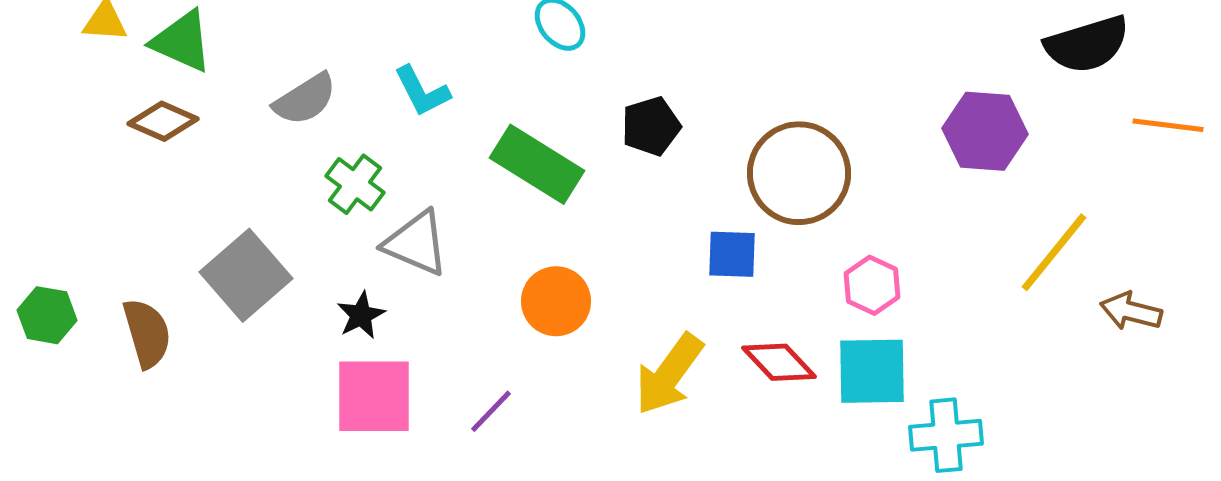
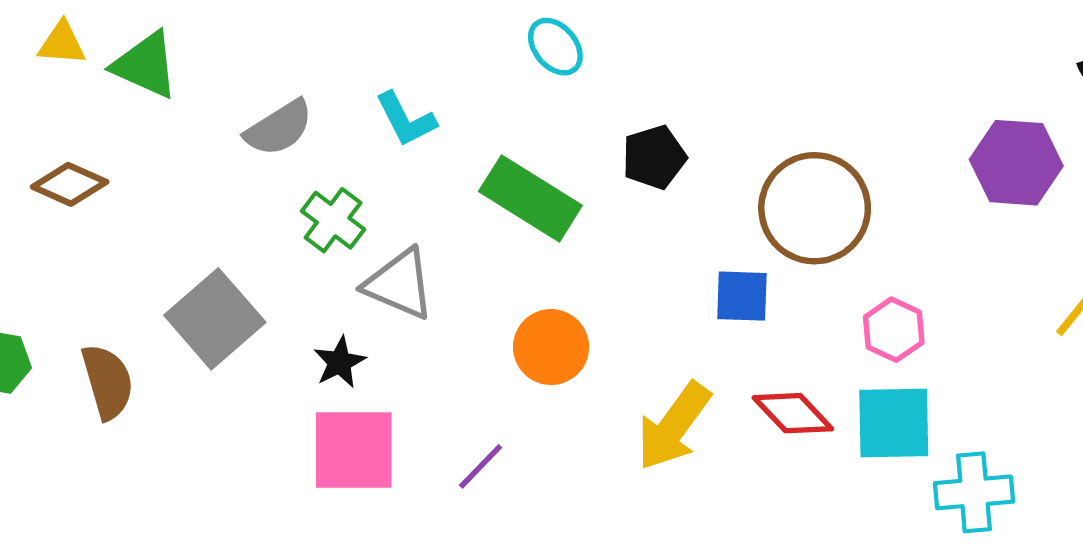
brown diamond: (163, 121) -> (70, 184), moved

